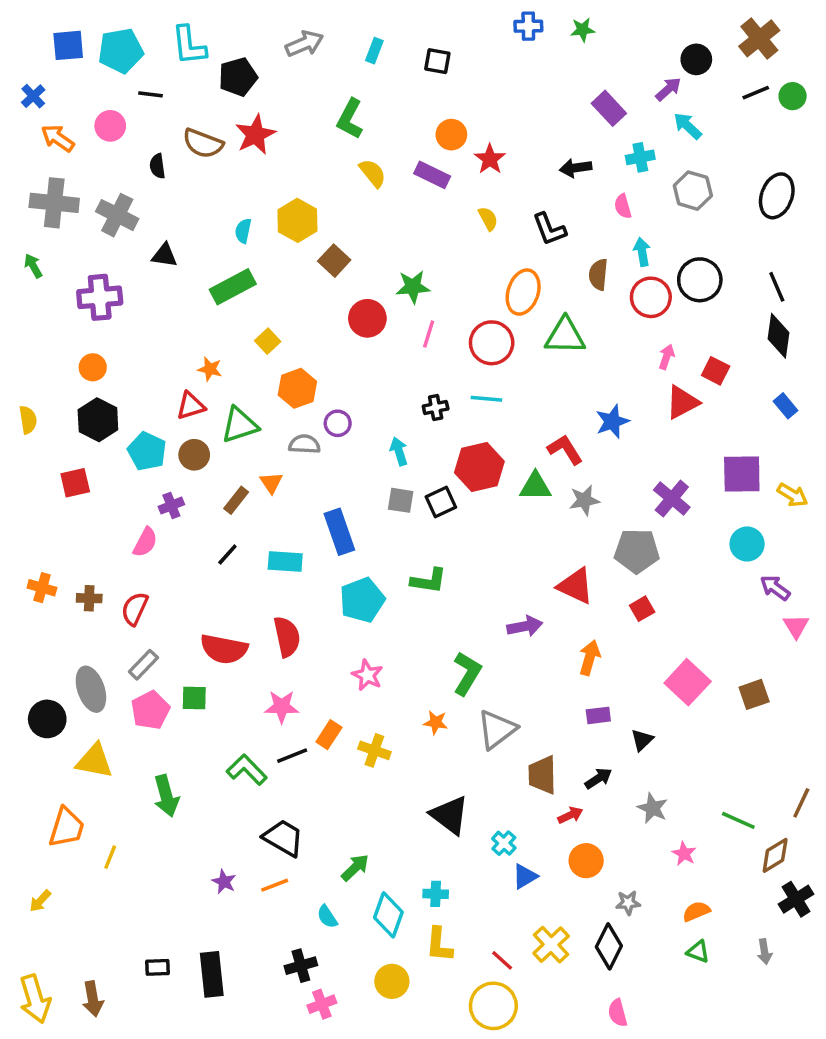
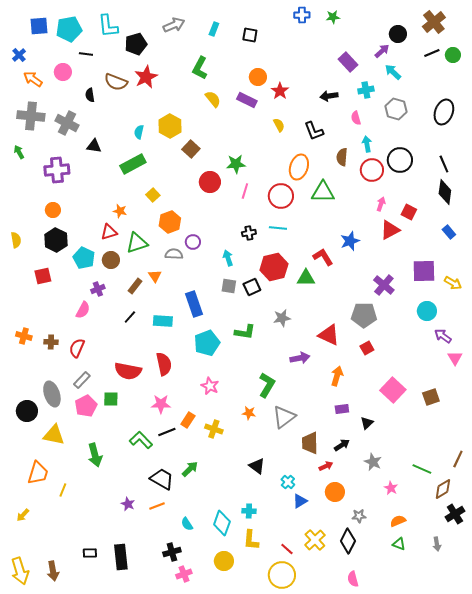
gray star: (584, 500) -> (282, 318), moved
black triangle: (450, 815) -> (257, 466), size x0.7
green arrow: (355, 868) -> (190, 469), moved

